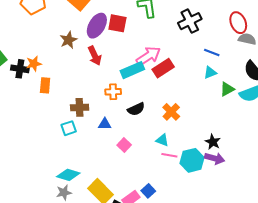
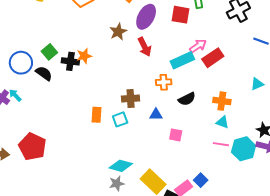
red square: (117, 23) -> (181, 15), moved
pink arrow: (148, 56) -> (198, 46), size x0.7
cyan triangle: (210, 73) -> (257, 84), moved
orange rectangle: (45, 85) -> (96, 115), moved
orange cross: (171, 112) -> (222, 101), turned -36
cyan triangle: (162, 140) -> (222, 122), moved
pink square: (124, 145) -> (176, 135), turned -32

